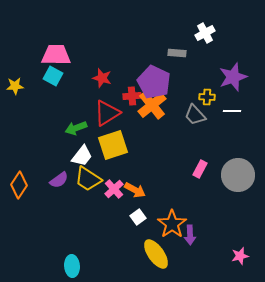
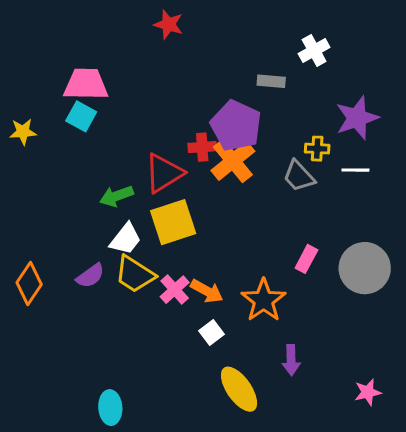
red star: (102, 78) -> (169, 24), moved
orange star: (172, 224) -> (264, 300), moved

